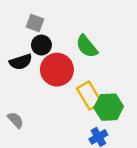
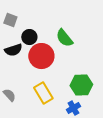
gray square: (35, 23) -> (10, 20), moved
yellow rectangle: (89, 96) -> (43, 93), moved

